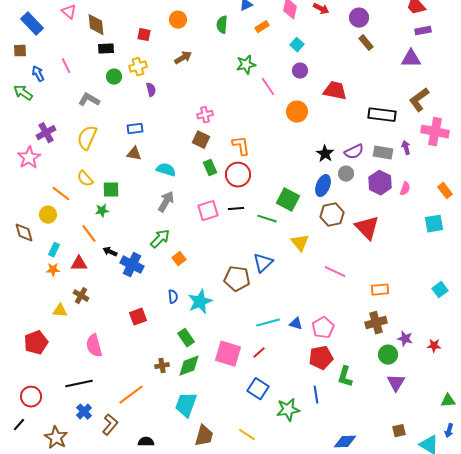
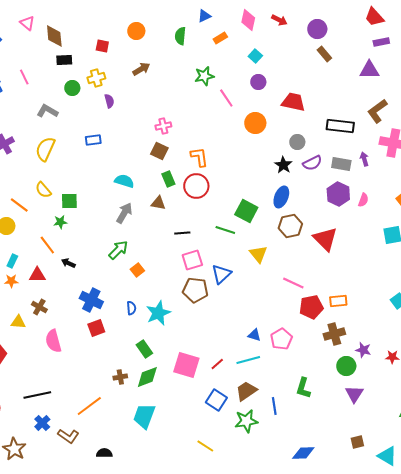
brown triangle: (134, 154) -> (158, 203), moved
gray circle: (346, 174) -> (297, 142), moved
black line: (236, 209) -> (182, 233), moved
pink square: (208, 211) -> (192, 260), moved
blue cross: (132, 265) -> (91, 300), moved
cyan line: (268, 323) -> (248, 360), moved
pink semicircle: (94, 346) -> (53, 341), moved
red pentagon: (321, 358) -> (311, 307), moved
brown L-shape: (110, 425) -> (68, 436), turned 85
brown trapezoid: (204, 436) -> (246, 391), moved, turned -140

